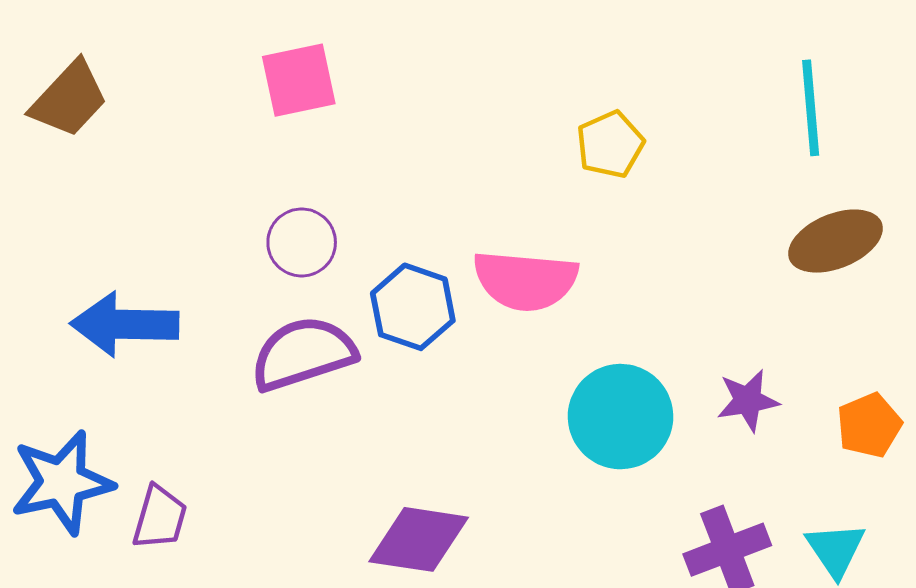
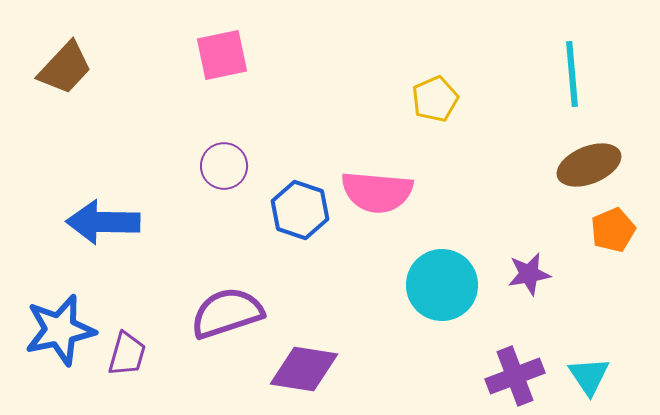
purple semicircle: (303, 354) -> (227, 313), moved
orange pentagon: (869, 425) -> (613, 230), moved

